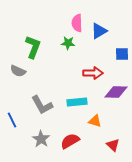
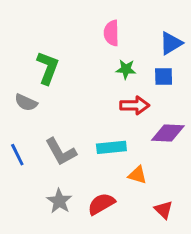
blue triangle: (99, 31) -> (171, 43), moved
green star: (68, 43) -> (126, 69), moved
blue square: (122, 54) -> (164, 76), moved
blue line: (12, 120) -> (17, 155), moved

